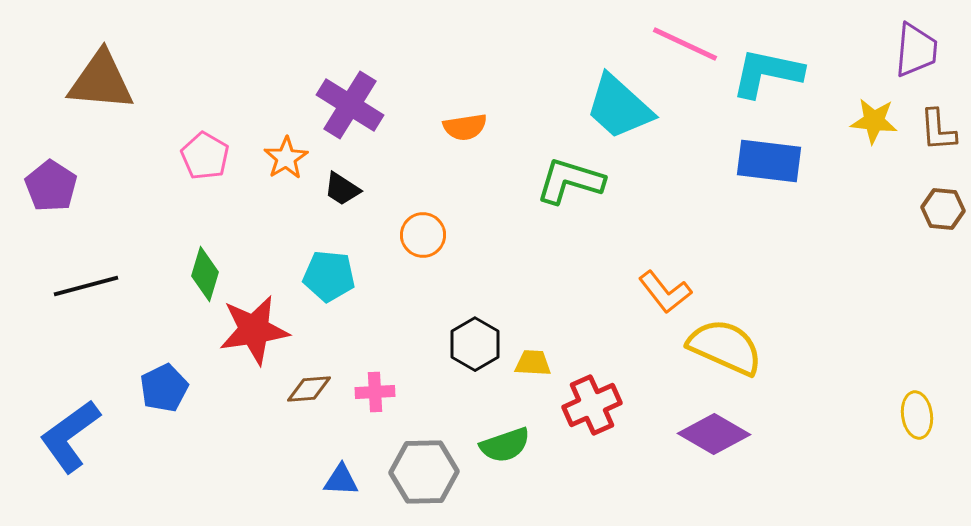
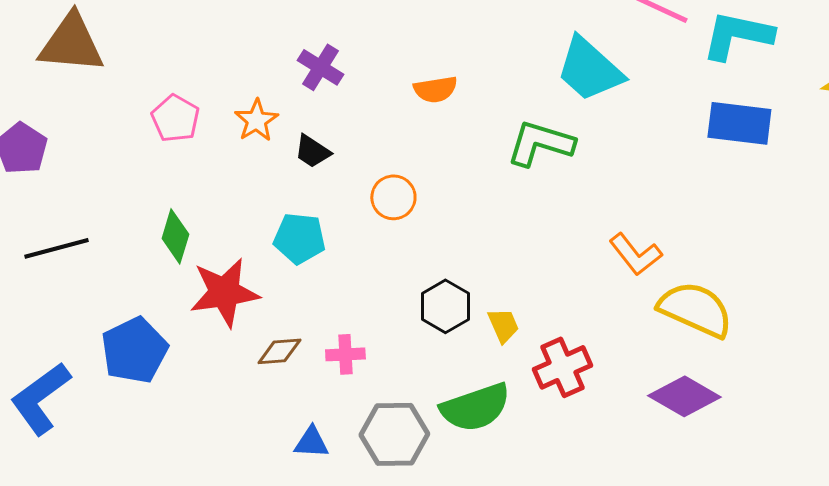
purple cross: (350, 105) -> (320, 67), size x0.7
yellow trapezoid: (533, 363) -> (503, 325), turned 63
blue pentagon: (164, 388) -> (134, 350), size x1.4
green semicircle: (505, 445) -> (475, 407), size x1.4

